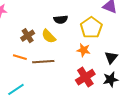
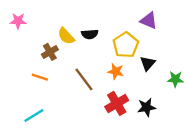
yellow semicircle: (49, 36) -> (66, 36), moved
black triangle: (111, 57) -> (148, 63), moved
brown line: (43, 62) -> (84, 79), moved, turned 55

